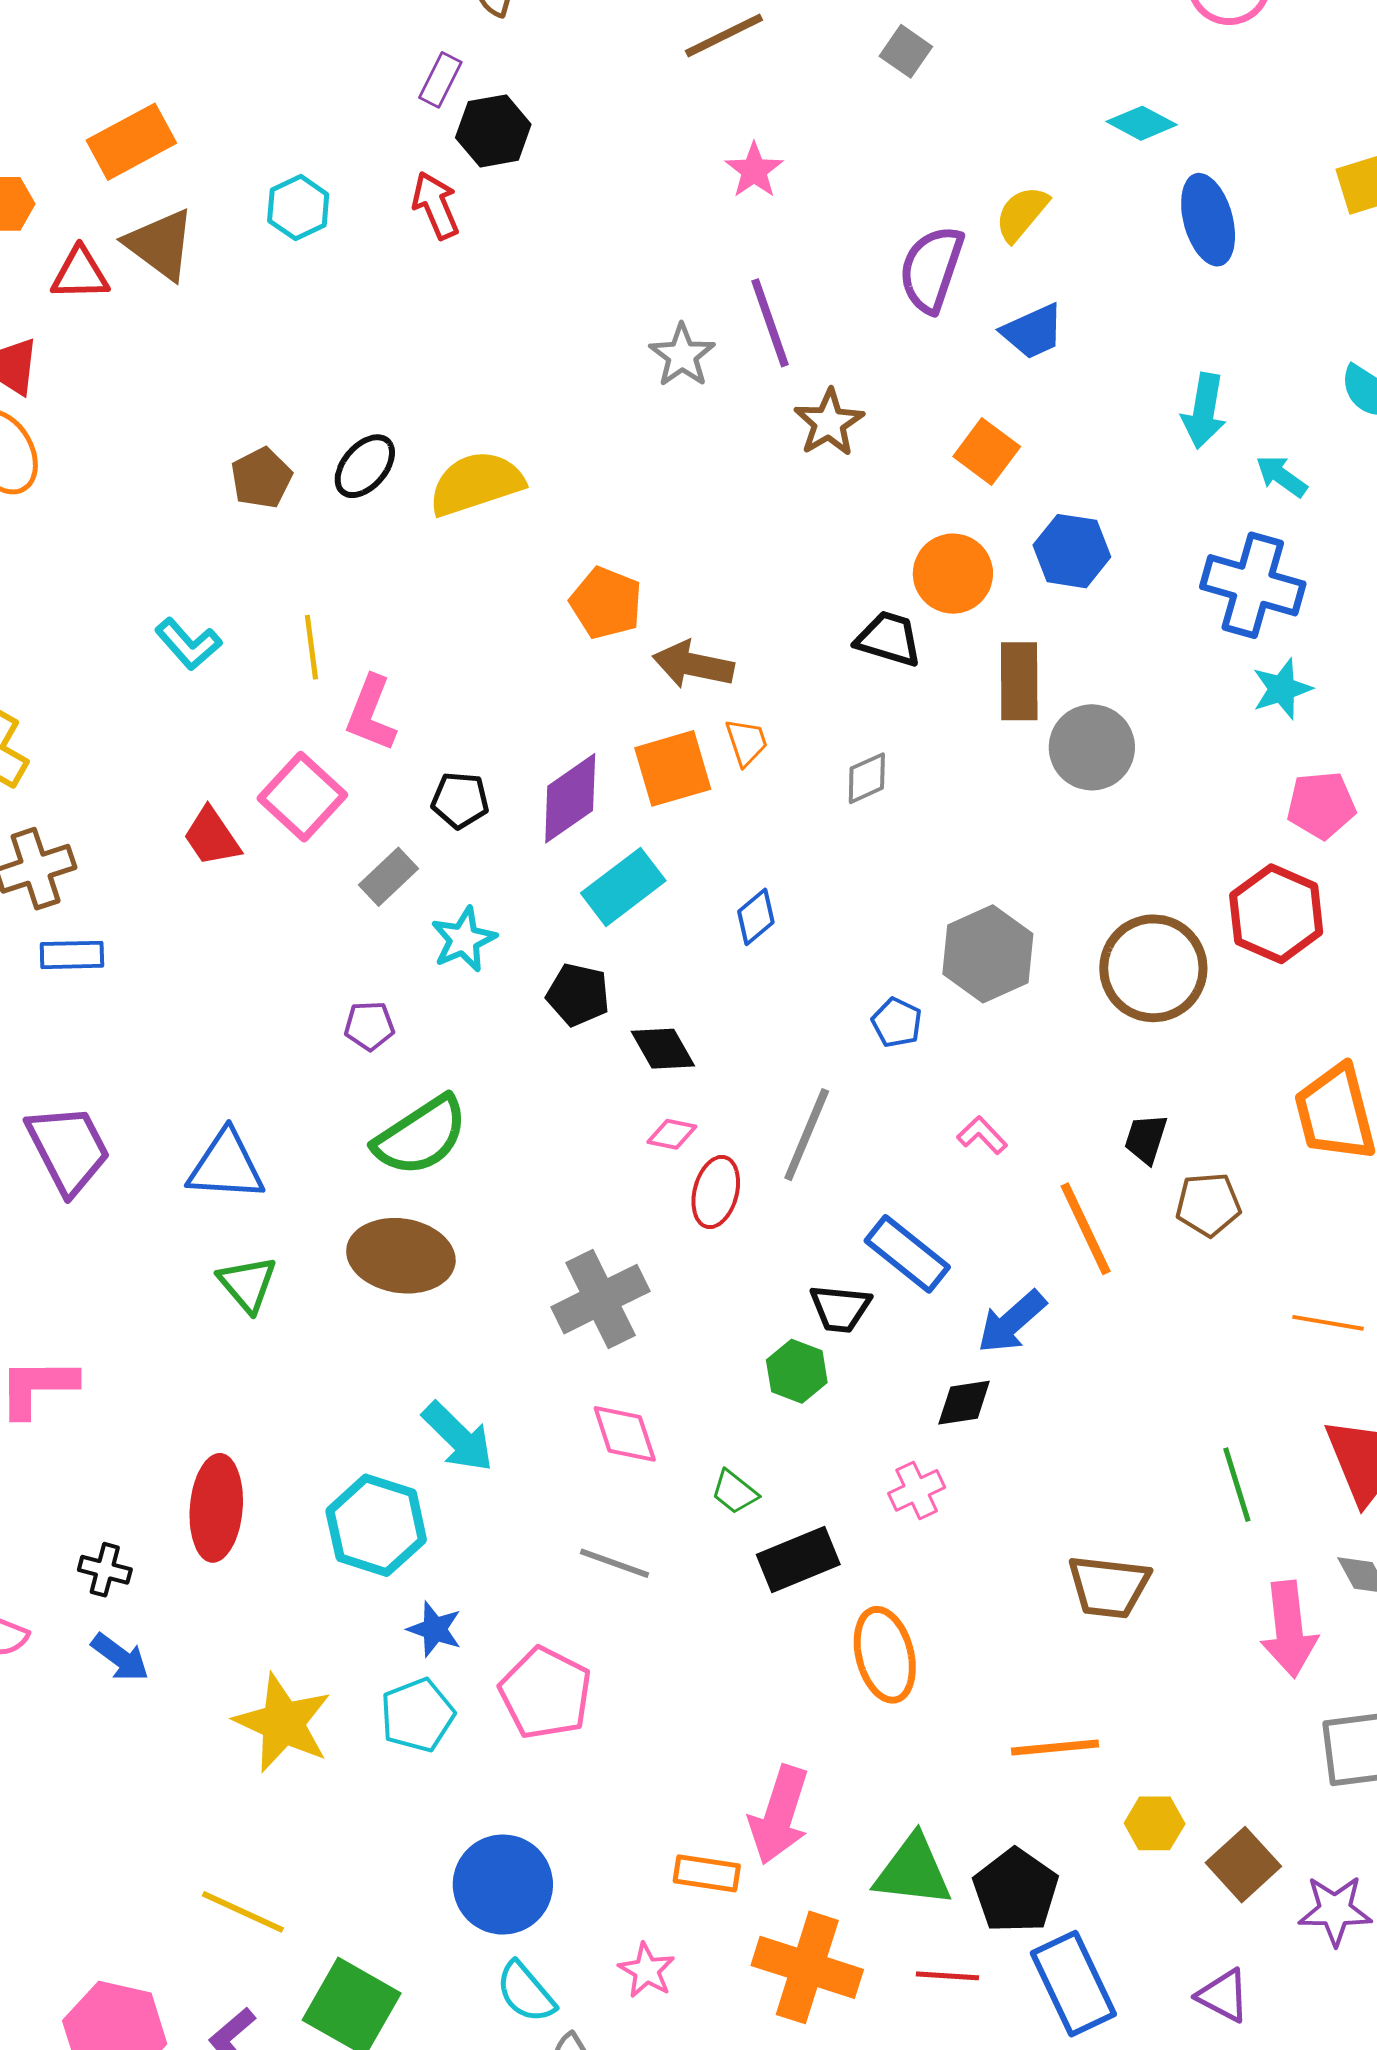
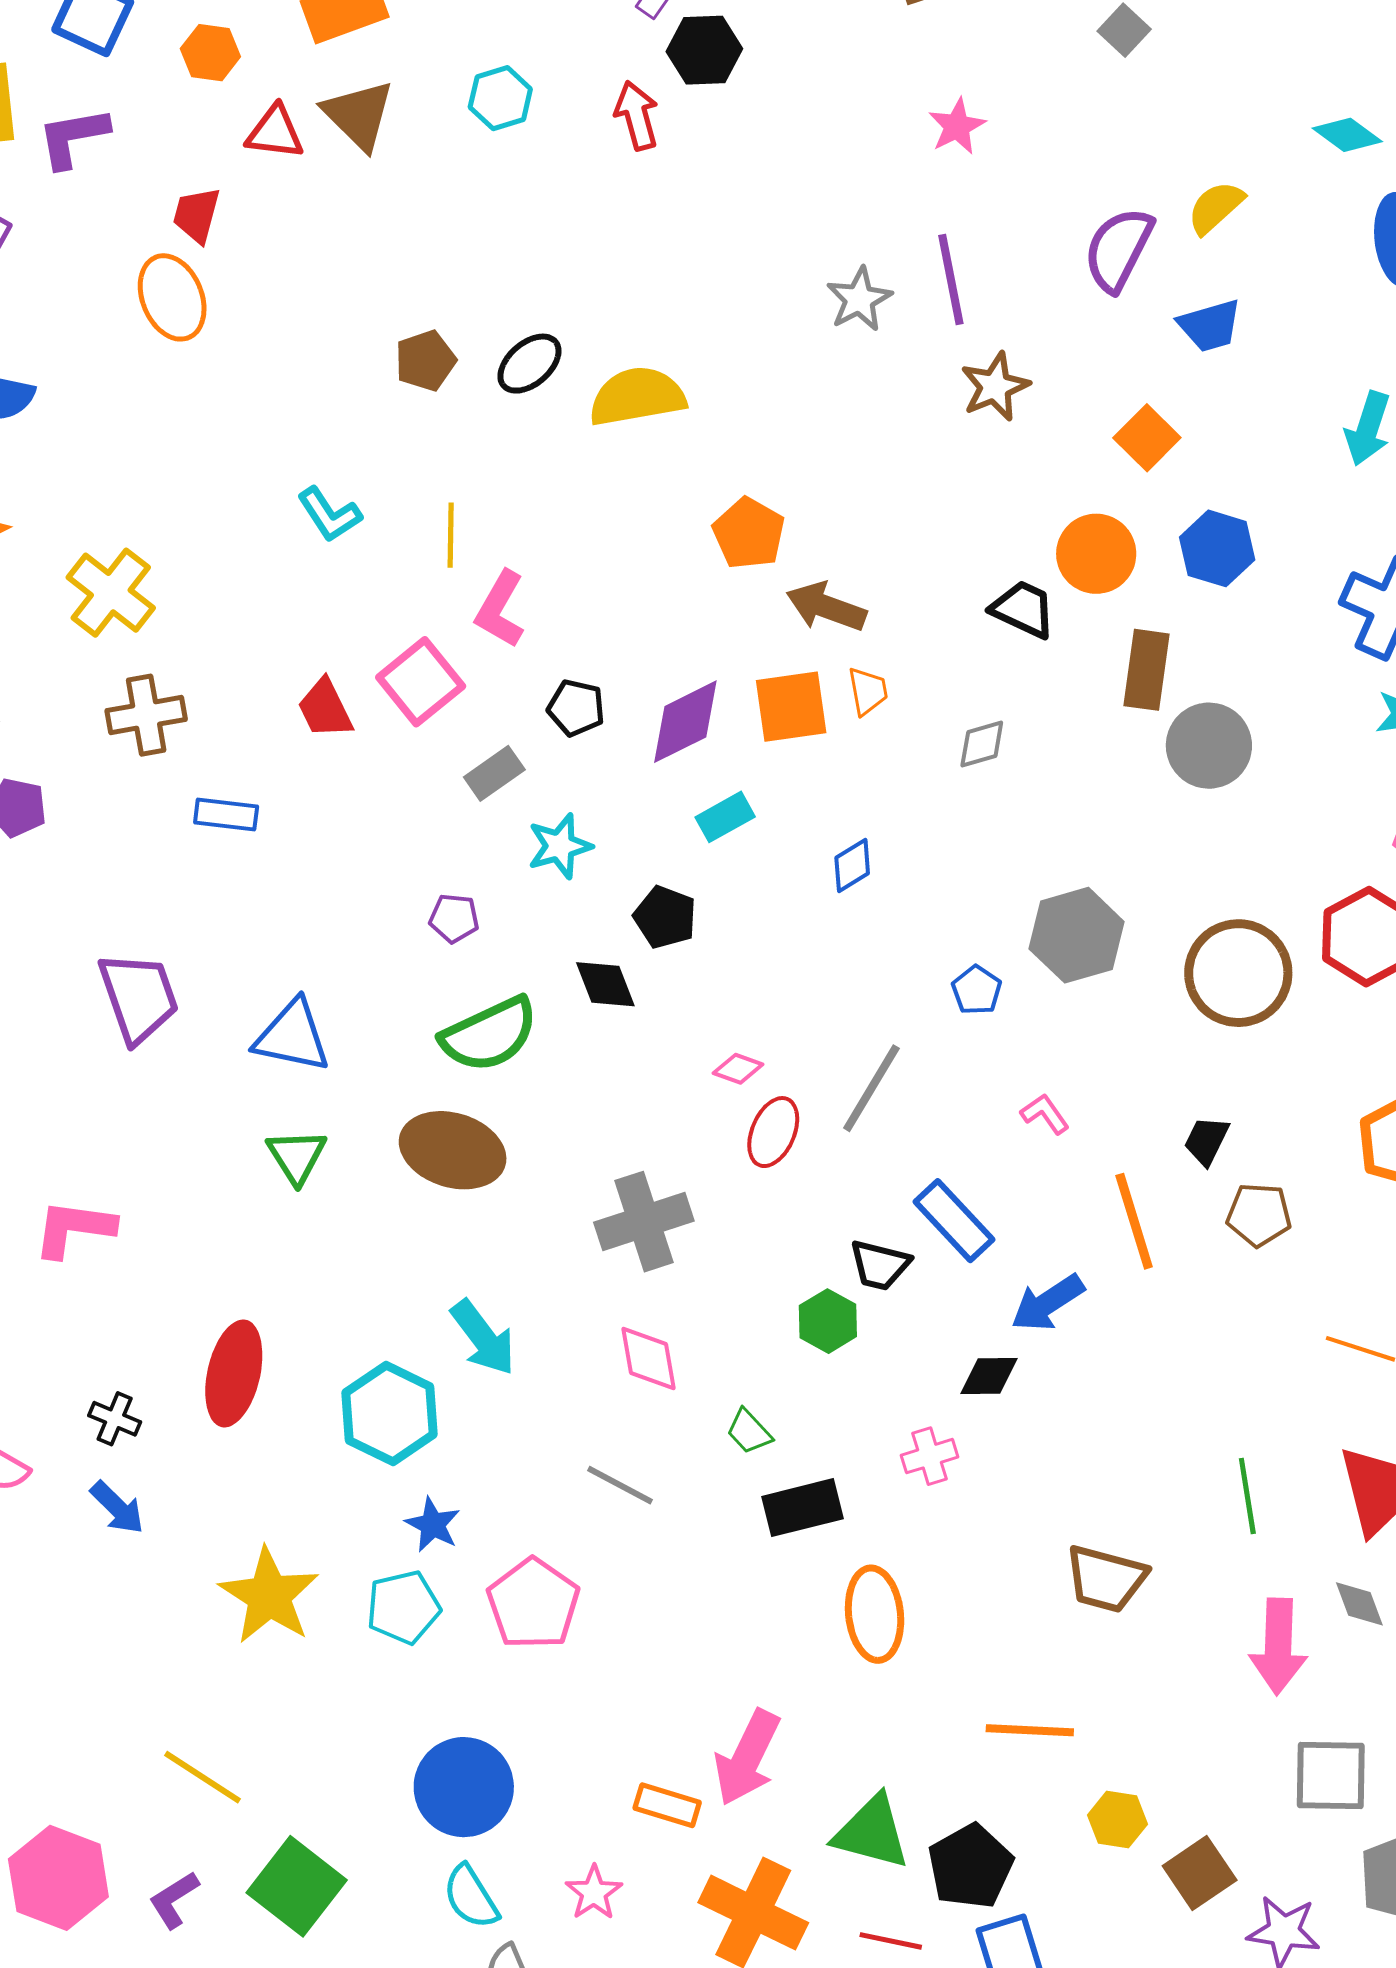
cyan rectangle: (623, 887) -> (725, 817), size x0.7
blue rectangle: (72, 955) -> (226, 814), moved
black diamond: (663, 1049) -> (605, 984), moved

